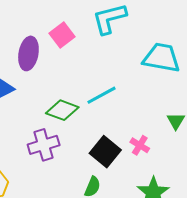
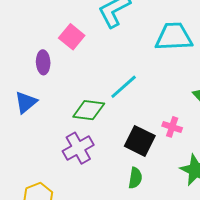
purple ellipse: (28, 53) -> (43, 62), size x0.7

